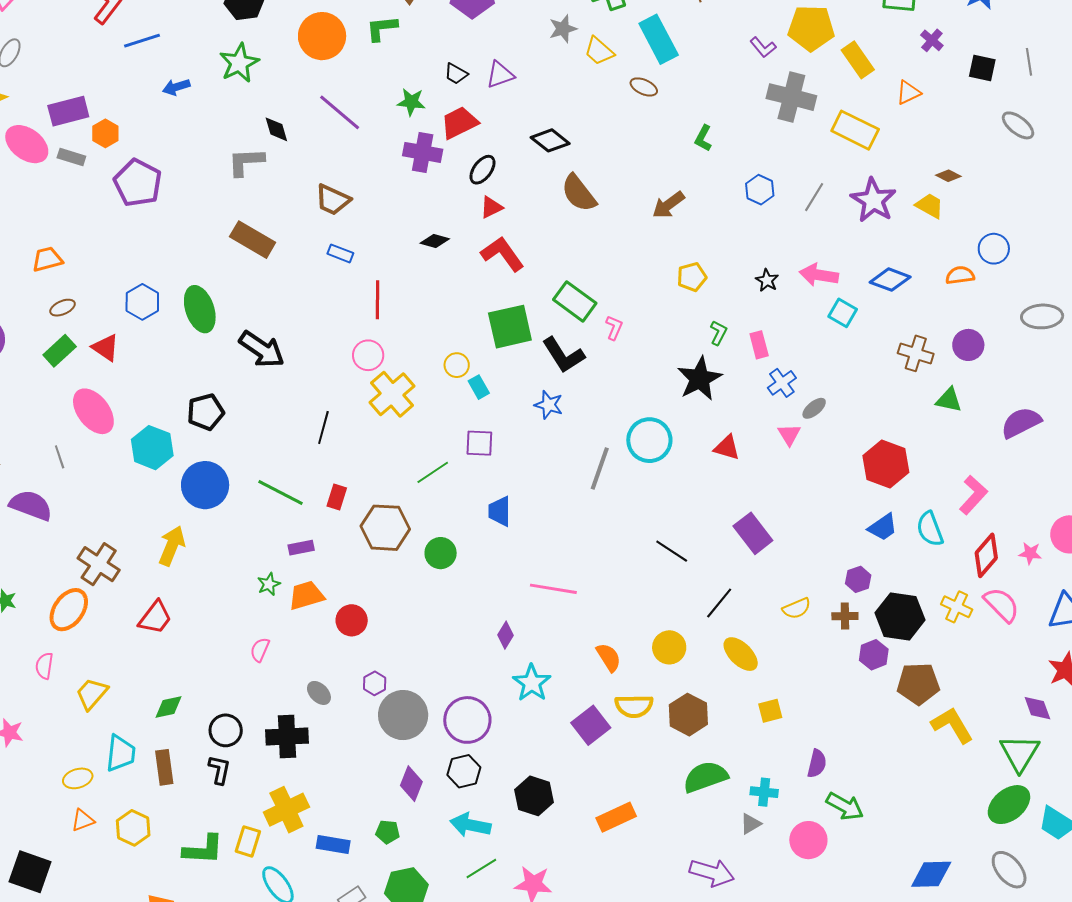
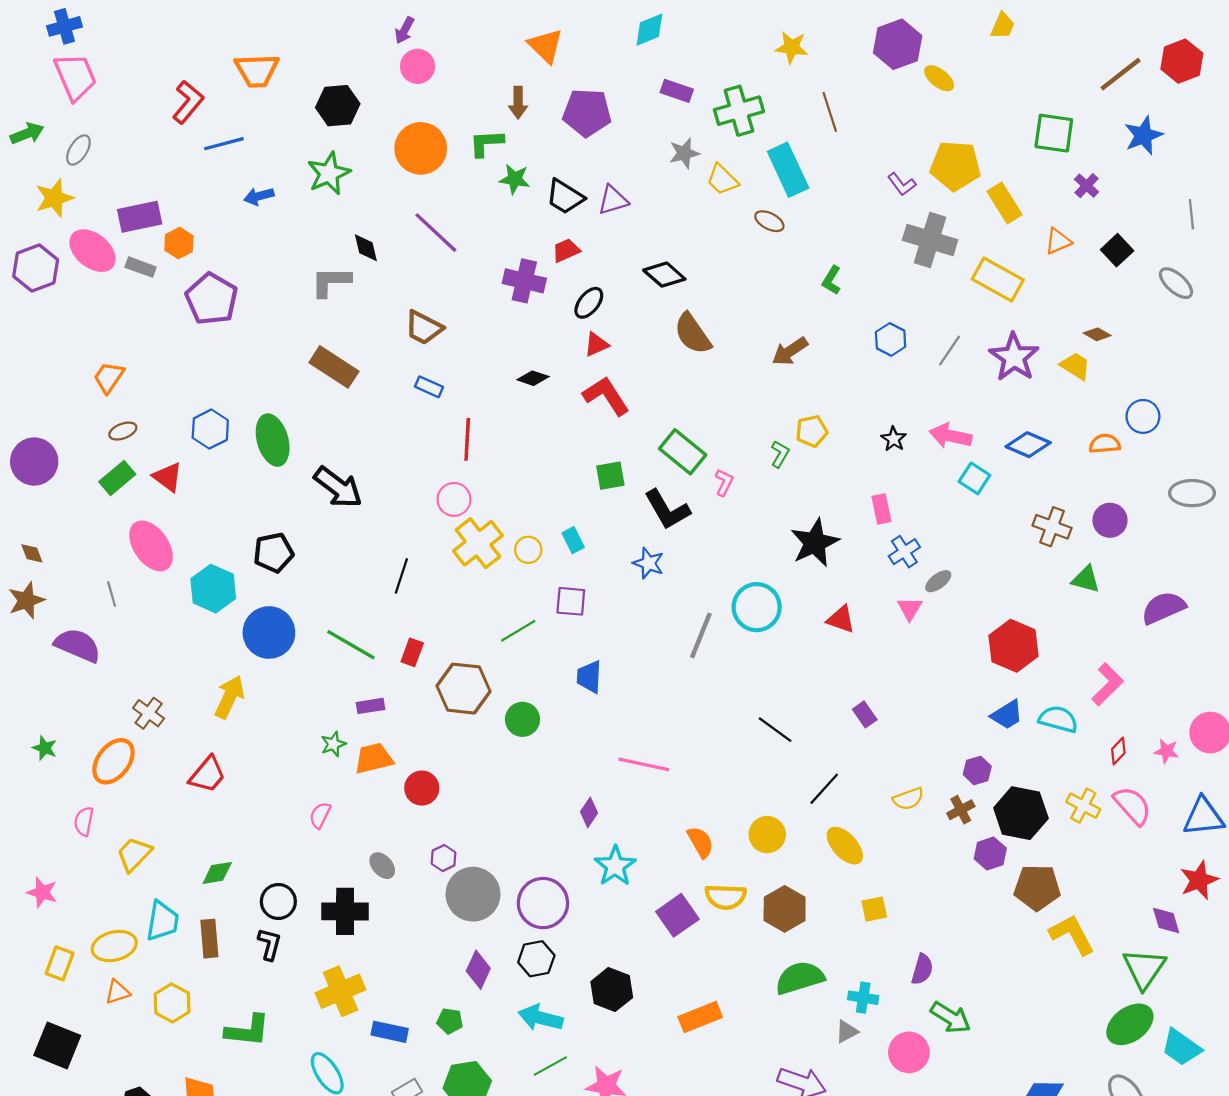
black square: (982, 68) -> (1117, 250), moved, turned 32
black trapezoid: (456, 74) -> (565, 197), size x1.5
green star: (411, 102) -> (515, 179), moved
red trapezoid: (459, 123) -> (566, 250), size x0.7
orange trapezoid: (47, 259) -> (109, 377), turned -44
green square: (510, 327) -> (610, 476), size x0.6
green L-shape: (718, 333) -> (780, 454), moved
yellow circle: (457, 365) -> (528, 550), moved
cyan semicircle: (930, 529) -> (1058, 719), turned 123
purple rectangle: (753, 533) -> (865, 714), size x0.6
red diamond: (986, 555) -> (1118, 751), size x0.6
brown cross: (99, 564) -> (149, 713), size x0.7
brown cross: (845, 616) -> (961, 810), turned -30
yellow ellipse: (78, 778) -> (114, 946), size x1.4
yellow rectangle: (248, 841) -> (60, 963), moved

